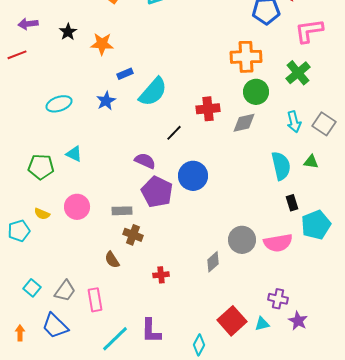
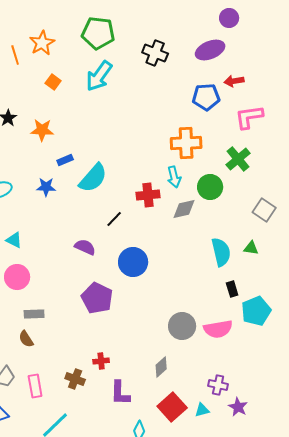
green circle: (256, 92) -> (210, 187), moved
blue star: (106, 101) -> (46, 187), turned 30
cyan arrow: (294, 122) -> (174, 177), moved
purple pentagon: (157, 192) -> (97, 298), moved
pink circle: (77, 207) -> (17, 277), moved
gray rectangle: (122, 211) -> (34, 314), moved
brown cross: (133, 235) -> (75, 379), moved
brown semicircle: (112, 260) -> (26, 339), moved
gray diamond: (213, 262) -> (161, 367), moved
purple L-shape: (151, 331) -> (120, 393), moved

